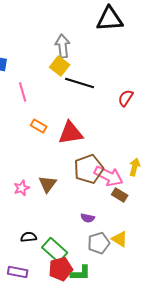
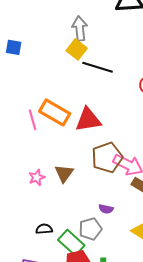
pink line: (23, 92) -> (33, 120), moved
orange rectangle: (39, 126) -> (55, 112), size x1.8
gray pentagon: (99, 243) -> (90, 229), moved

